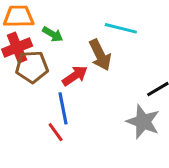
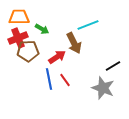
cyan line: (121, 28) -> (88, 25), turned -35
red line: (56, 132) -> (65, 80), moved

